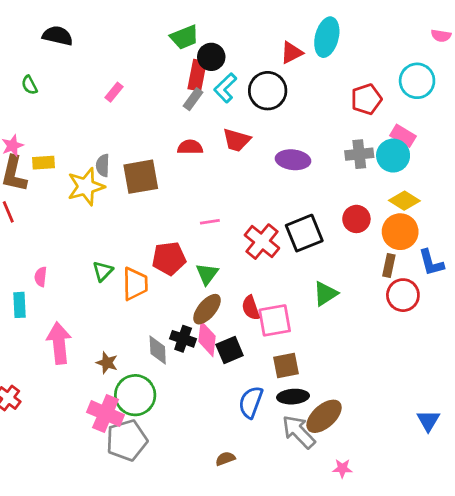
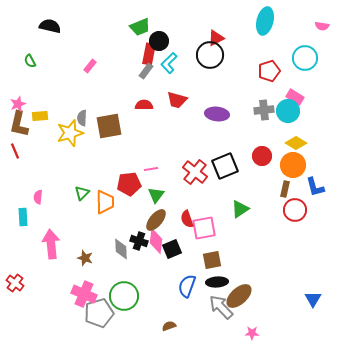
cyan ellipse: (327, 37) -> (265, 21), moved
black circle: (268, 91) -> (210, 55), moved
pink line: (210, 222) -> (151, 169), moved
green circle: (135, 395) -> (124, 296), moved

